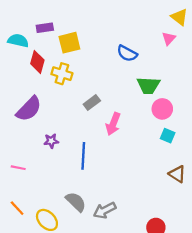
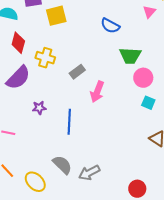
red diamond: (37, 62) -> (18, 43), moved
yellow cross: (62, 74) -> (45, 58), moved

